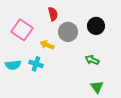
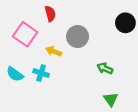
red semicircle: (53, 14) -> (50, 14), moved
black circle: (96, 26) -> (125, 23), moved
cyan semicircle: (13, 65) -> (15, 74), turned 42

